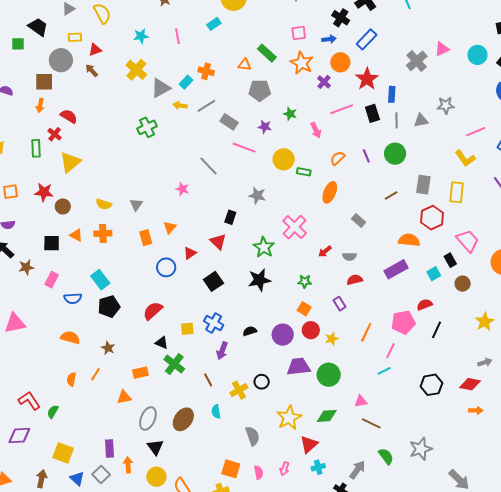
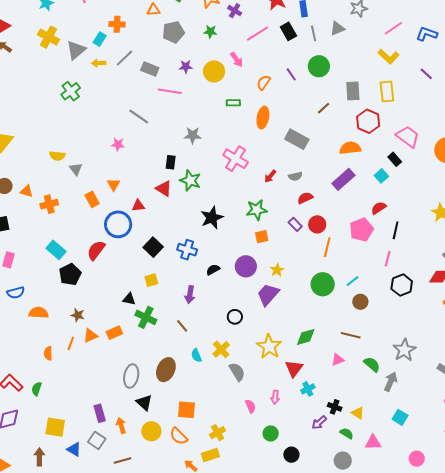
green star: (290, 114) -> (210, 32), moved
yellow circle: (284, 159) -> (214, 71), moved
yellow semicircle: (104, 204) -> (57, 156), moved
gray rectangle: (359, 221) -> (297, 139), size x1.6
orange triangle: (76, 235) -> (27, 191), moved
green star: (264, 247) -> (190, 180), moved
red triangle: (190, 253) -> (138, 206), turned 40
blue circle: (166, 267) -> (118, 224), size x1.4
black square: (213, 281) -> (153, 247), moved
green star: (305, 281) -> (257, 210), size x1.5
brown circle: (463, 284) -> (360, 302), moved
blue semicircle: (73, 298) -> (16, 293), moved
orange square: (304, 309) -> (262, 237), turned -32
red semicircle: (153, 311) -> (96, 250), moved
blue cross: (214, 323) -> (187, 250), moved
red circle: (311, 330) -> (317, 224), moved
yellow star: (332, 339) -> (277, 270), moved
pink line: (390, 351) -> (388, 259), moved
purple trapezoid: (299, 367) -> (268, 294), turned -30
green circle: (329, 375) -> (323, 284), moved
yellow cross: (239, 390) -> (221, 349), moved
orange triangle: (124, 397) -> (91, 336), moved
pink triangle: (361, 401) -> (338, 360), moved
orange square: (231, 469) -> (187, 410), moved
gray arrow: (357, 470) -> (391, 382), moved

